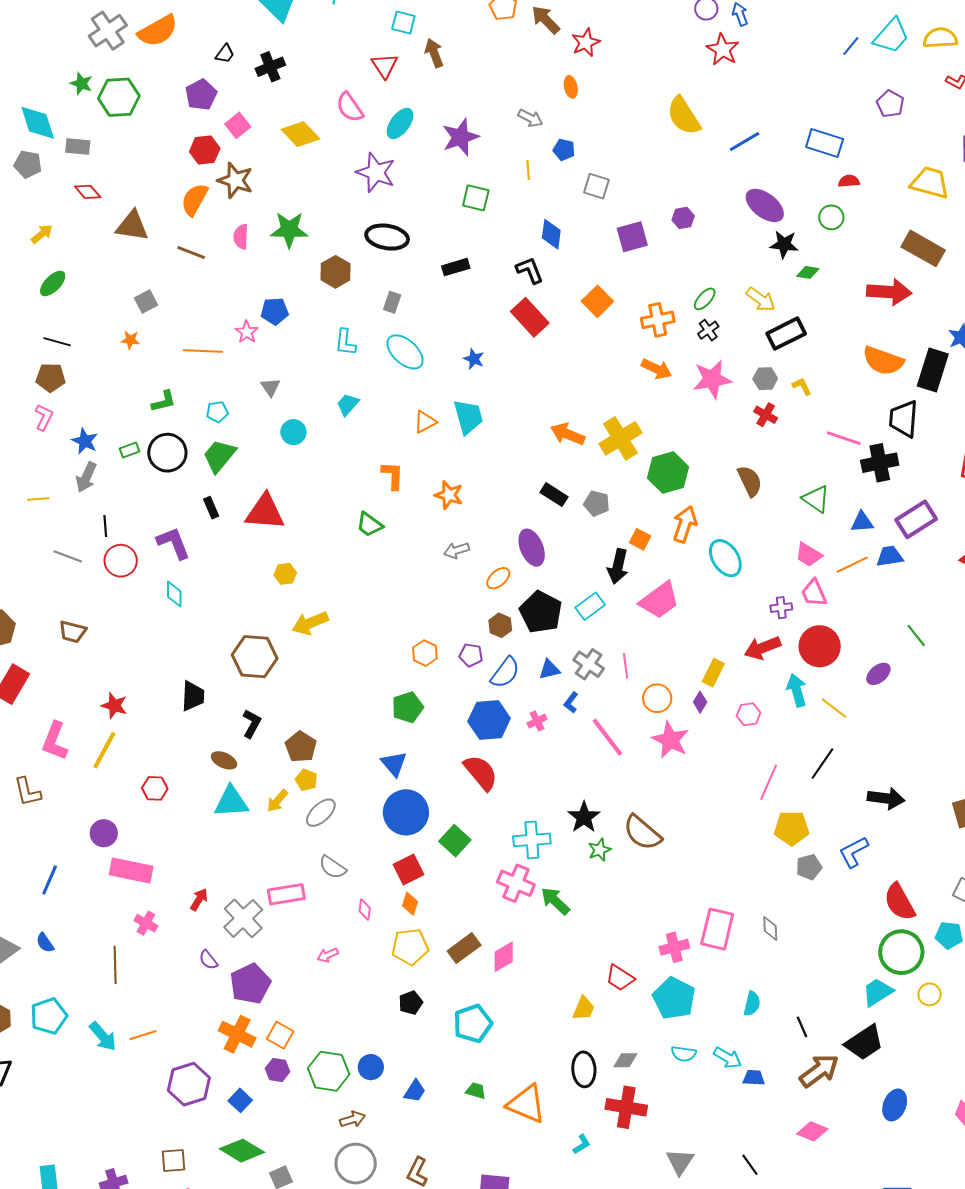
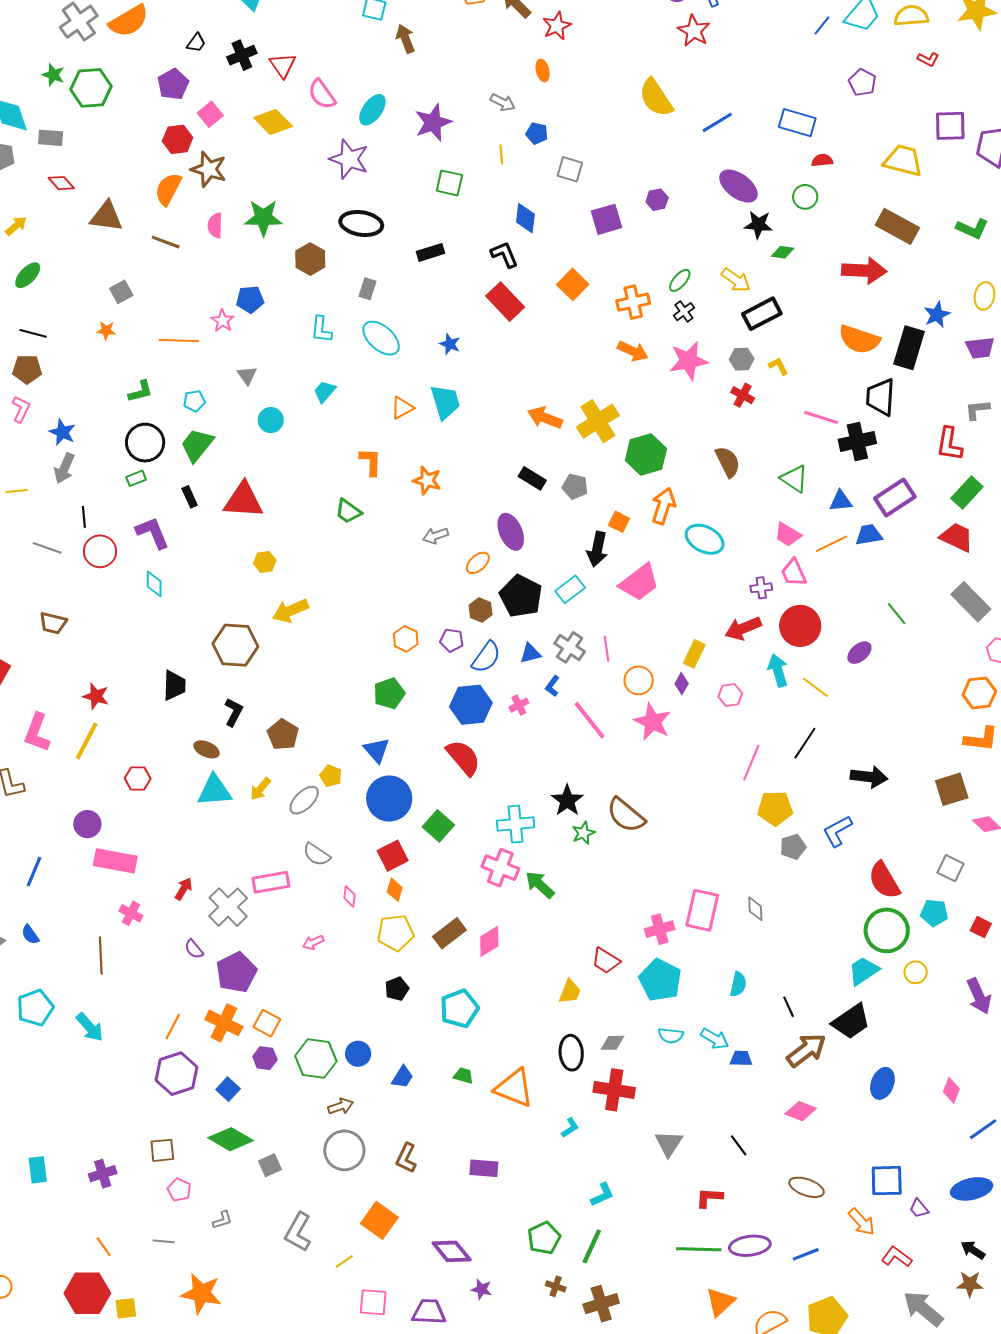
red triangle: (385, 66) -> (283, 65), moved
green rectangle: (129, 450) -> (136, 478), moved
cyan ellipse: (725, 558) -> (705, 539), turned -30
yellow pentagon: (306, 780) -> (331, 776), moved
orange line: (143, 1035) -> (173, 1027), moved, turned -44

